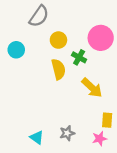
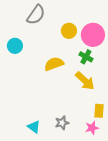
yellow circle: (58, 40) -> (69, 31), moved
green cross: (79, 57) -> (86, 57), moved
yellow semicircle: (58, 69) -> (54, 64), turned -96

